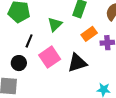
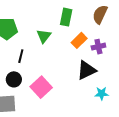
pink square: (50, 57) -> (41, 87), moved
black triangle: (77, 63) -> (86, 70), moved

